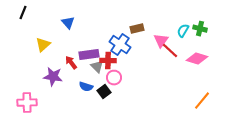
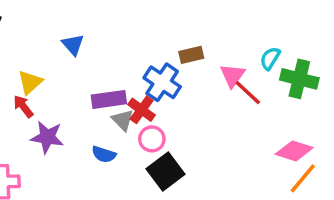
green cross: (200, 29) -> (299, 79), moved, size x1.5
pink diamond: (197, 59) -> (294, 151), moved
red cross: (108, 61) -> (142, 110), turned 35
red arrow: (71, 63) -> (23, 106), moved
black square: (104, 92) -> (166, 171), moved, size x1.5

